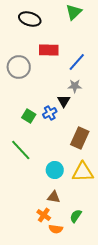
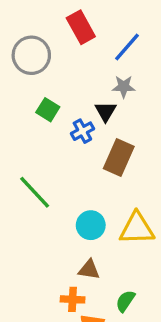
red rectangle: (49, 50) -> (81, 27), turned 60
green square: (29, 116) -> (48, 110), moved
brown rectangle: (80, 138) -> (119, 158), moved
orange cross: (44, 215) -> (73, 299), turned -32

